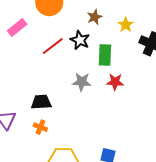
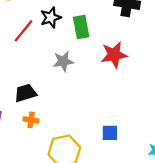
black star: (80, 40) -> (51, 18), turned -30
red star: (115, 82) -> (114, 55), moved, size x1.4

